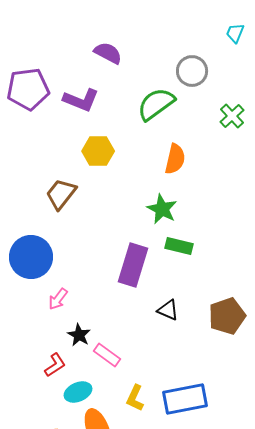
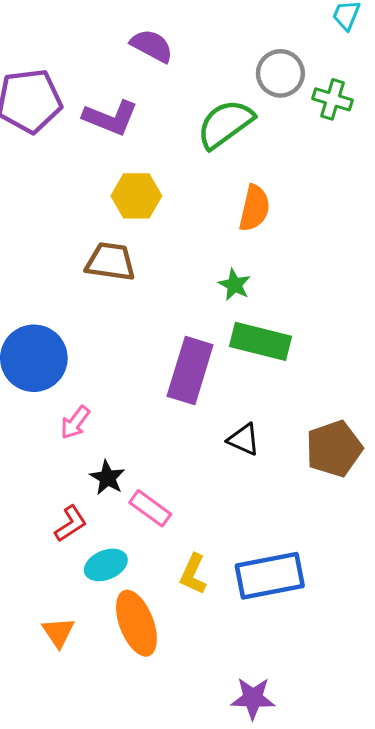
green cross: (232, 116) -> (332, 99), moved, turned -30
brown trapezoid: (61, 194) -> (110, 262), moved, turned 60
green star: (162, 209) -> (234, 285), size x0.7
green rectangle: (179, 246) -> (261, 341), size x1.4

